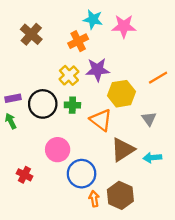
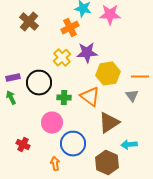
orange line: (158, 78) -> (140, 77), moved, turned 30
green cross: (72, 105) -> (64, 98), moved
cyan arrow: (152, 158) -> (129, 145), moved
orange arrow: (94, 199) -> (55, 164), moved

